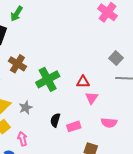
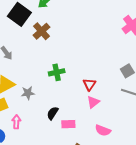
brown cross: (17, 64) -> (42, 31), moved
green cross: (48, 79) -> (57, 72), size x0.7
red triangle: (83, 82) -> (89, 84), turned 48

